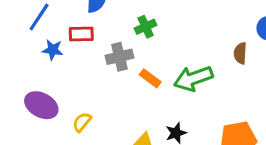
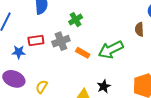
red rectangle: (81, 34) -> (36, 40), moved
blue star: (53, 50) -> (19, 52), moved

